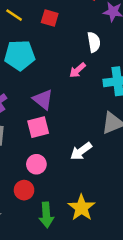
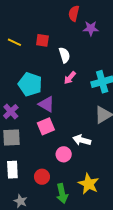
white semicircle: (94, 42) -> (64, 55), moved
cyan pentagon: (20, 55) -> (30, 84), moved, turned 30
white arrow: (81, 151) -> (82, 140), turned 60
pink circle: (36, 164) -> (64, 154), moved

